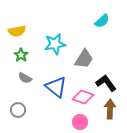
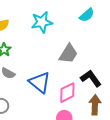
cyan star: (55, 44) -> (42, 22), moved
pink diamond: (83, 97) -> (67, 93), turned -45

